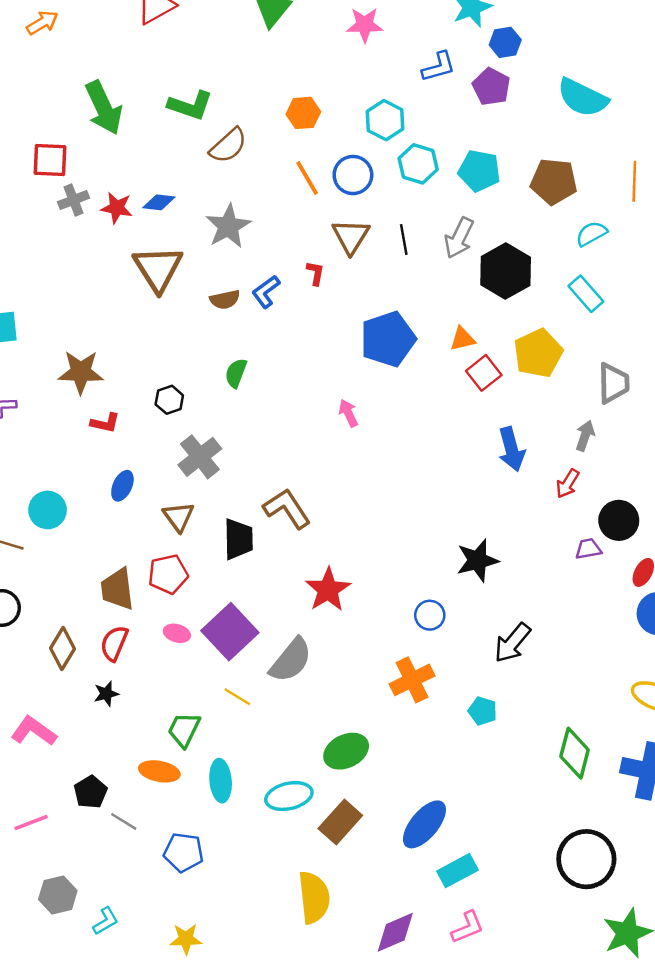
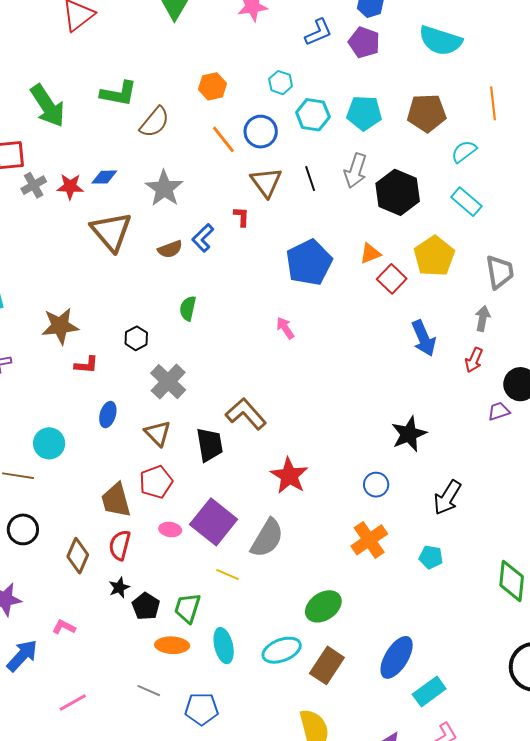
cyan hexagon: (385, 120) -> (281, 83), size x0.7
pink L-shape: (34, 731) -> (64, 627), size x0.6
black pentagon: (90, 792) -> (146, 606), moved

